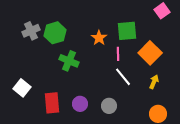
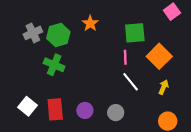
orange star: (99, 38) -> (90, 23), moved
green cross: (69, 61) -> (54, 65), moved
white square: (22, 88) -> (28, 106), moved

